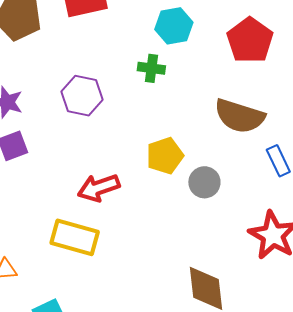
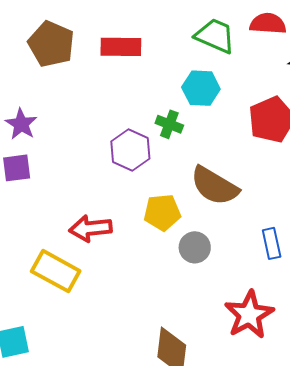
purple hexagon: (82, 96) -> (130, 150), moved
brown semicircle: (240, 116) -> (214, 186), moved

